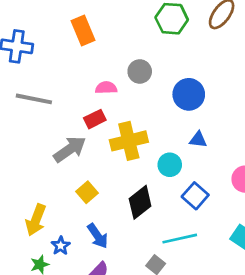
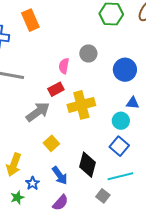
orange rectangle: (83, 30) -> (30, 20), moved
pink semicircle: (106, 88) -> (64, 66), turned -77
cyan circle: (170, 165) -> (121, 121), moved
blue square: (195, 196) -> (119, 146), moved
black diamond: (140, 202) -> (87, 165), moved, turned -35

